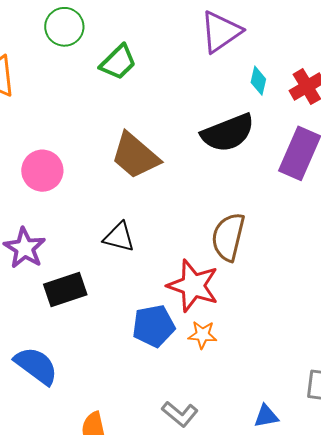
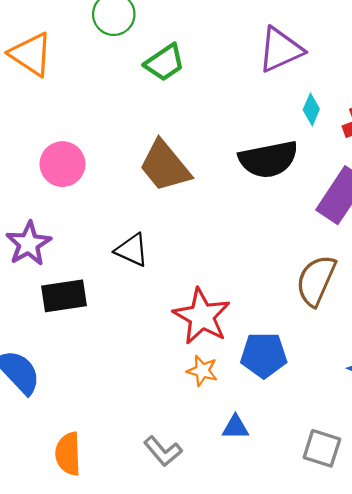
brown semicircle: (228, 237) -> (316, 280), moved
blue pentagon: (154, 326) -> (264, 355), moved
blue triangle: (266, 416) -> (235, 427), moved

